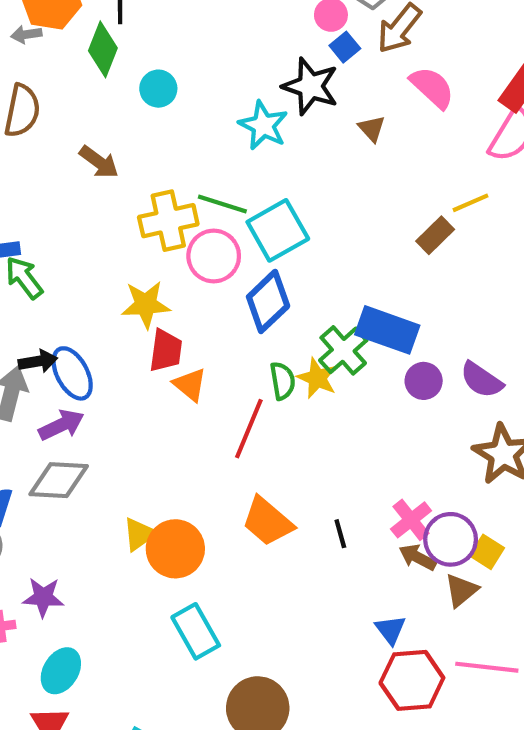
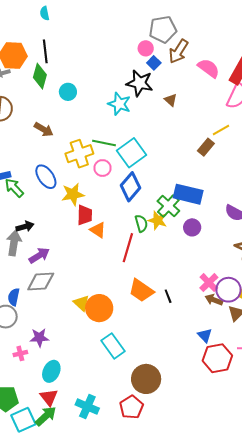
pink semicircle: (432, 87) -> (209, 68), moved
pink circle: (214, 256) -> (102, 168), size x0.7
blue ellipse: (72, 373) -> (46, 177), moved
purple circle: (424, 381) -> (192, 227), moved
yellow triangle: (139, 534) -> (81, 303), turned -36
black line: (340, 534) -> (168, 296), moved

